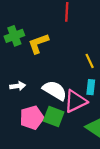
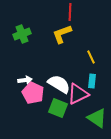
yellow L-shape: (38, 43) -> (62, 34), moved
pink pentagon: (32, 118) -> (33, 93), moved, turned -30

